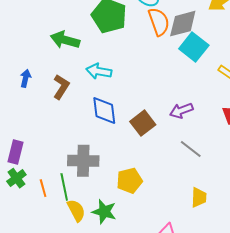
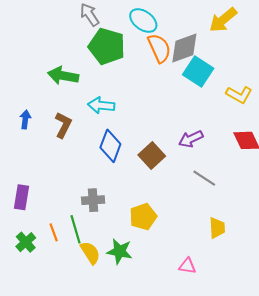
blue diamond: (104, 111) -> (110, 146), turned 32
gray cross: (83, 161) -> (93, 200), size x0.7
green cross: (16, 178) -> (26, 242), moved

